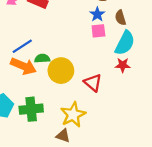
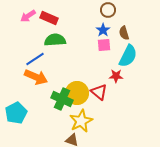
green semicircle: (42, 58) -> (55, 40), moved, size x1.5
red star: (123, 65) -> (116, 76), moved
yellow circle: (61, 71) -> (77, 93), moved
green cross: (31, 109) -> (62, 99), moved, turned 30

